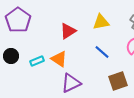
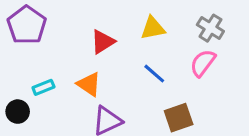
black circle: (11, 56) -> (18, 112), moved
cyan rectangle: (37, 61) -> (43, 87), moved

